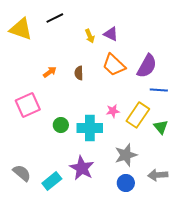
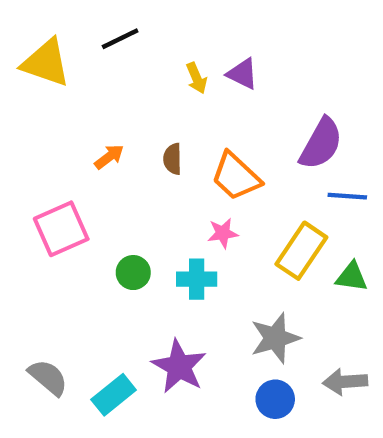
orange trapezoid: (114, 65) -> (236, 176), moved
pink star: (113, 111) -> (223, 233), moved
green triangle: (161, 127) -> (352, 277), turned -42
cyan cross: (90, 128) -> (197, 279), size x0.7

